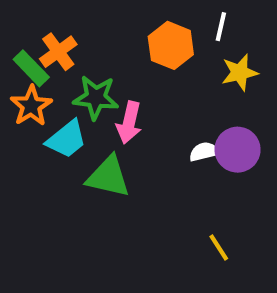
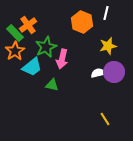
yellow star: (240, 73) -> (108, 46), moved
green star: (96, 98) -> (46, 47), turned -30
green triangle: (108, 177) -> (52, 85), size x0.6

